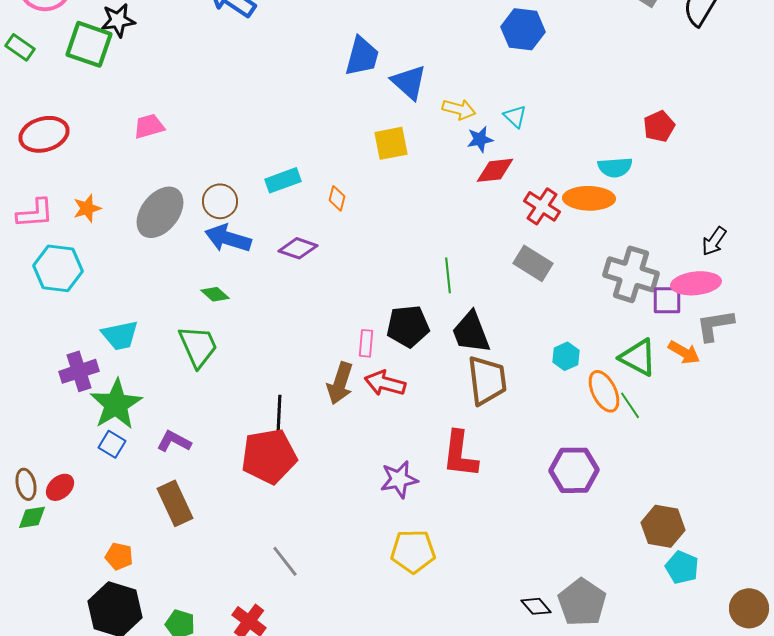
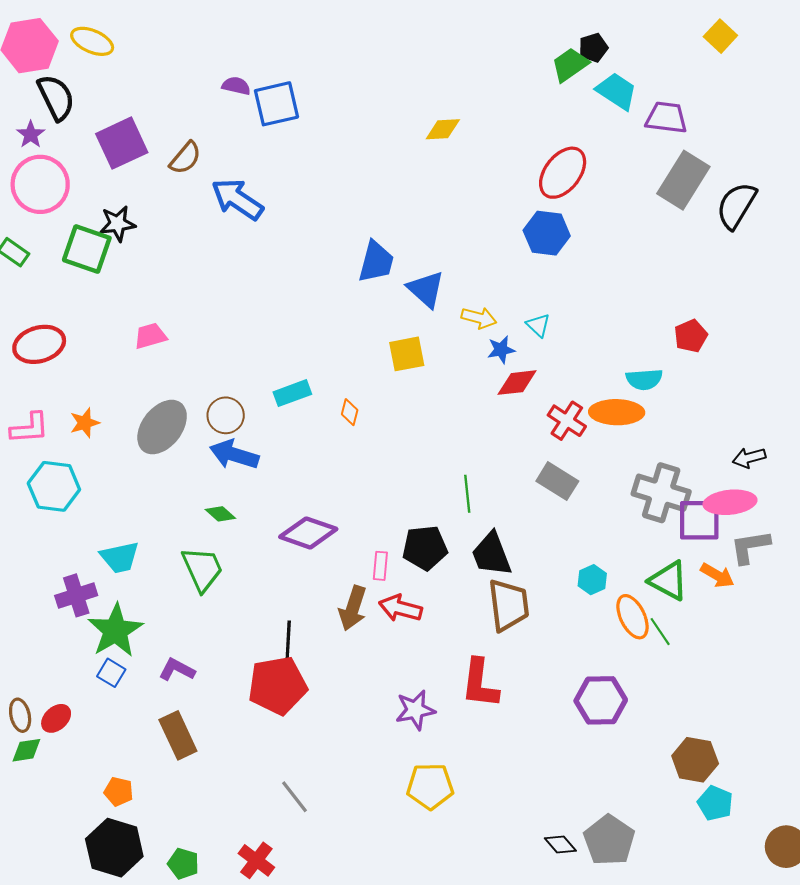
black arrow: (714, 241) -> (749, 458), turned 40
purple diamond: (298, 248) -> (308, 533), moved, size x1.4
purple square: (667, 300) -> (699, 520), size x1.4

